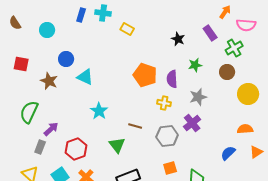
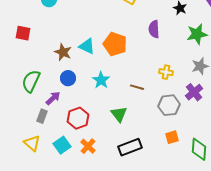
blue circle: (66, 59) -> (68, 78), moved
green star: (195, 65) -> (197, 34), size x1.5
orange pentagon: (145, 75) -> (115, 44), moved
purple semicircle: (172, 79) -> (154, 29), moved
brown star: (49, 81) -> (63, 52), moved
brown line: (135, 126) -> (137, 87), moved

